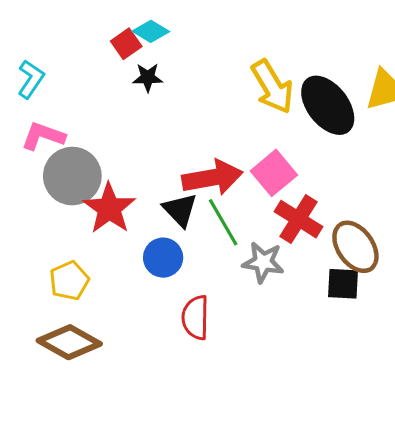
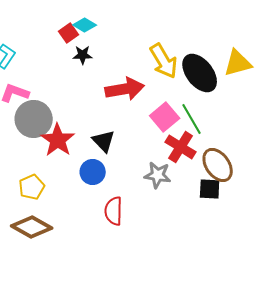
red arrow: (212, 178) -> (125, 89), moved
green line: (223, 222) -> (192, 119), moved

